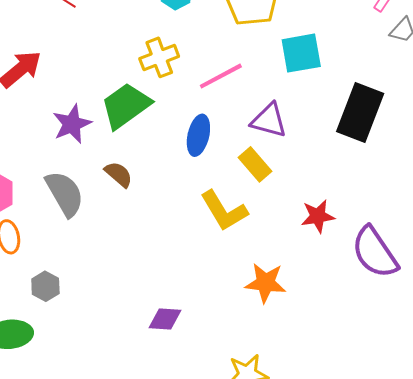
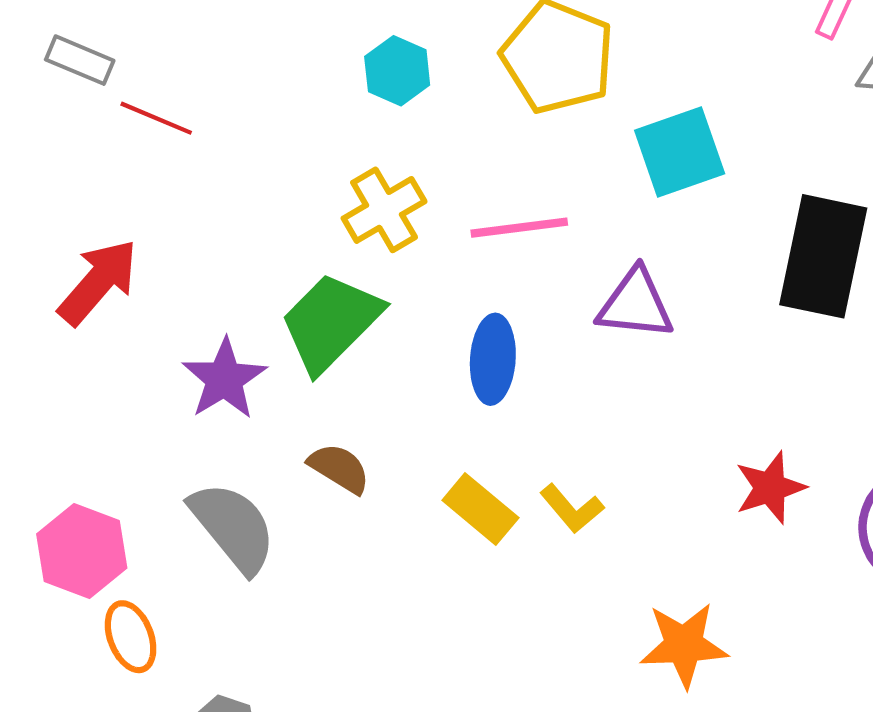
pink line: (221, 76) -> (519, 228), turned 30
yellow rectangle: (255, 164) -> (480, 509), moved
yellow L-shape: (224, 211) -> (572, 509), size x0.6

